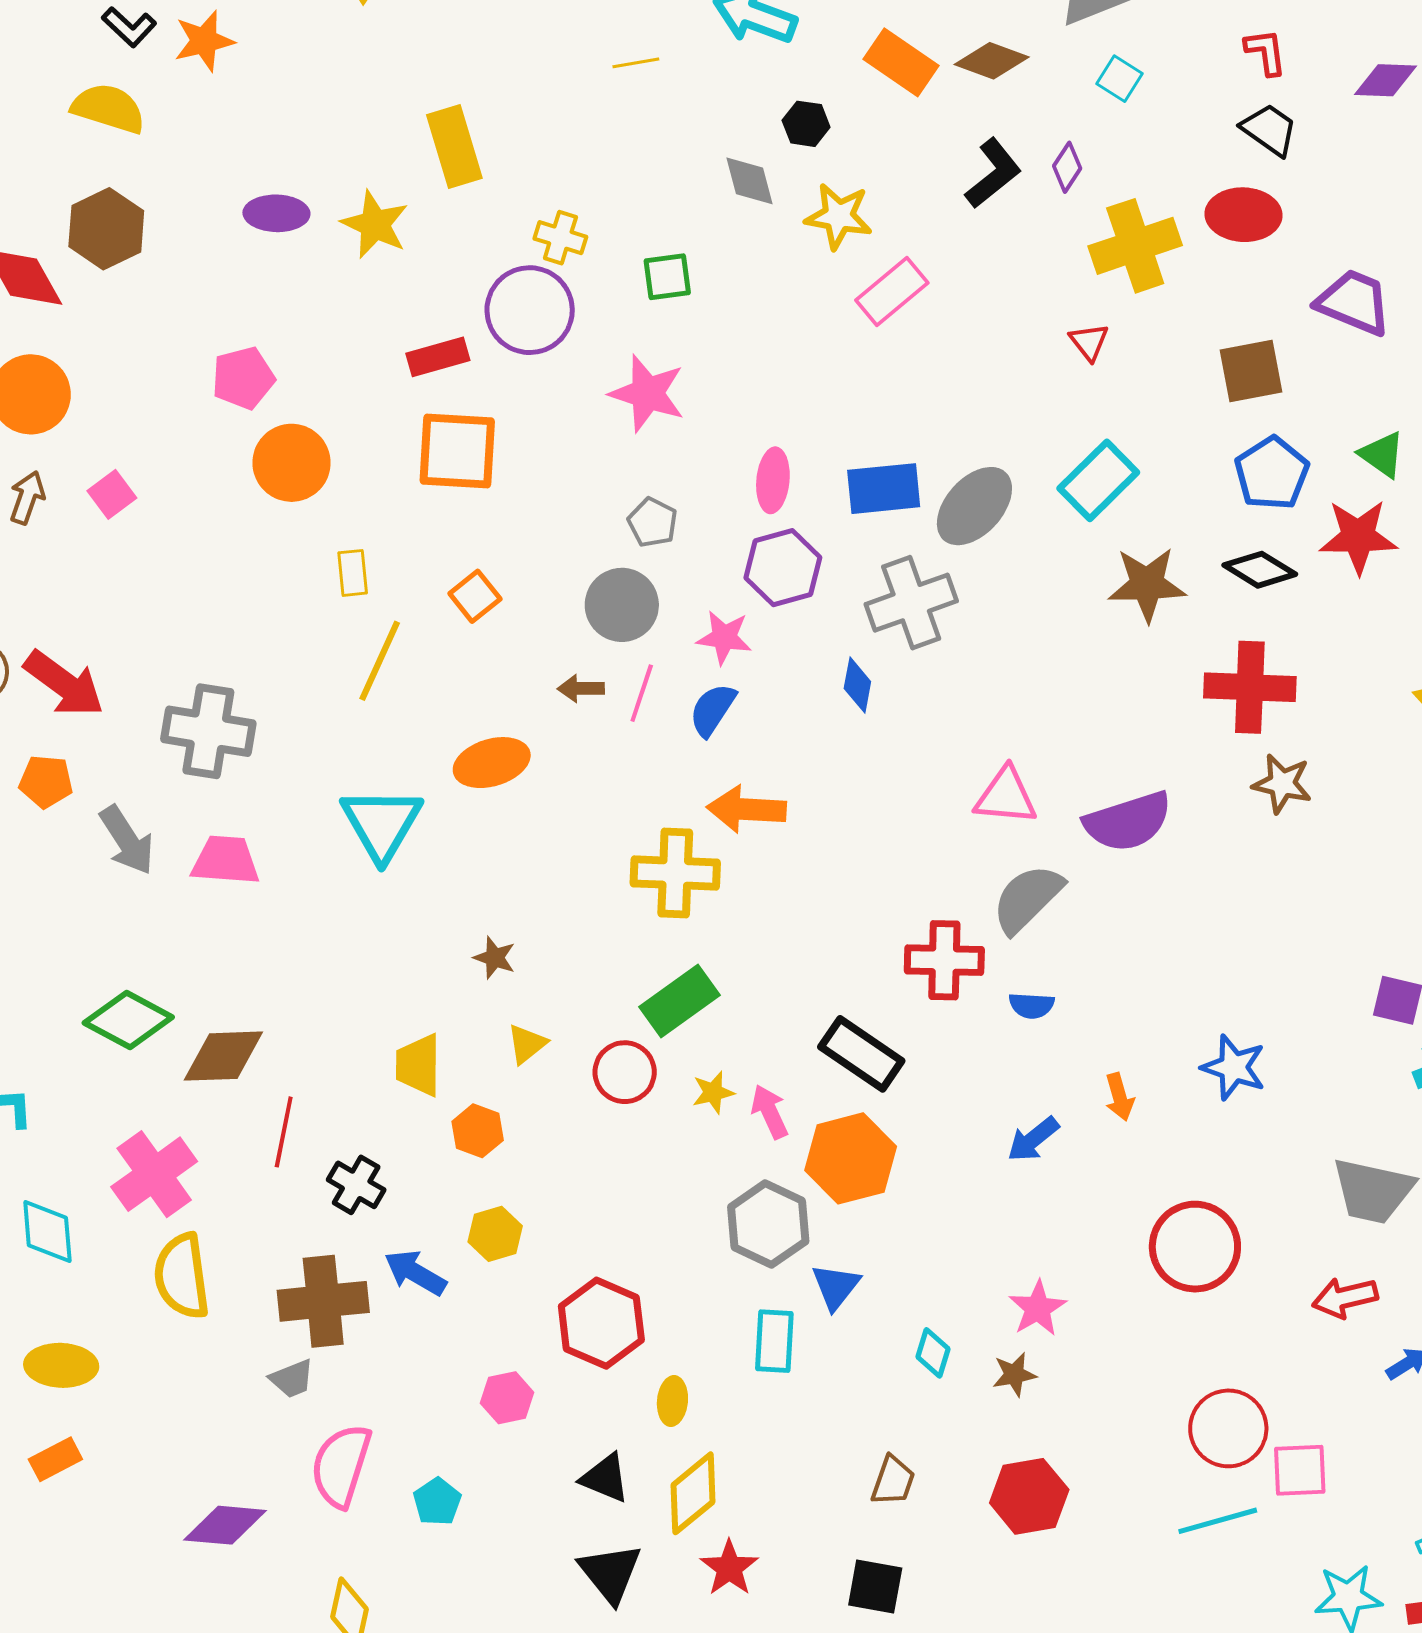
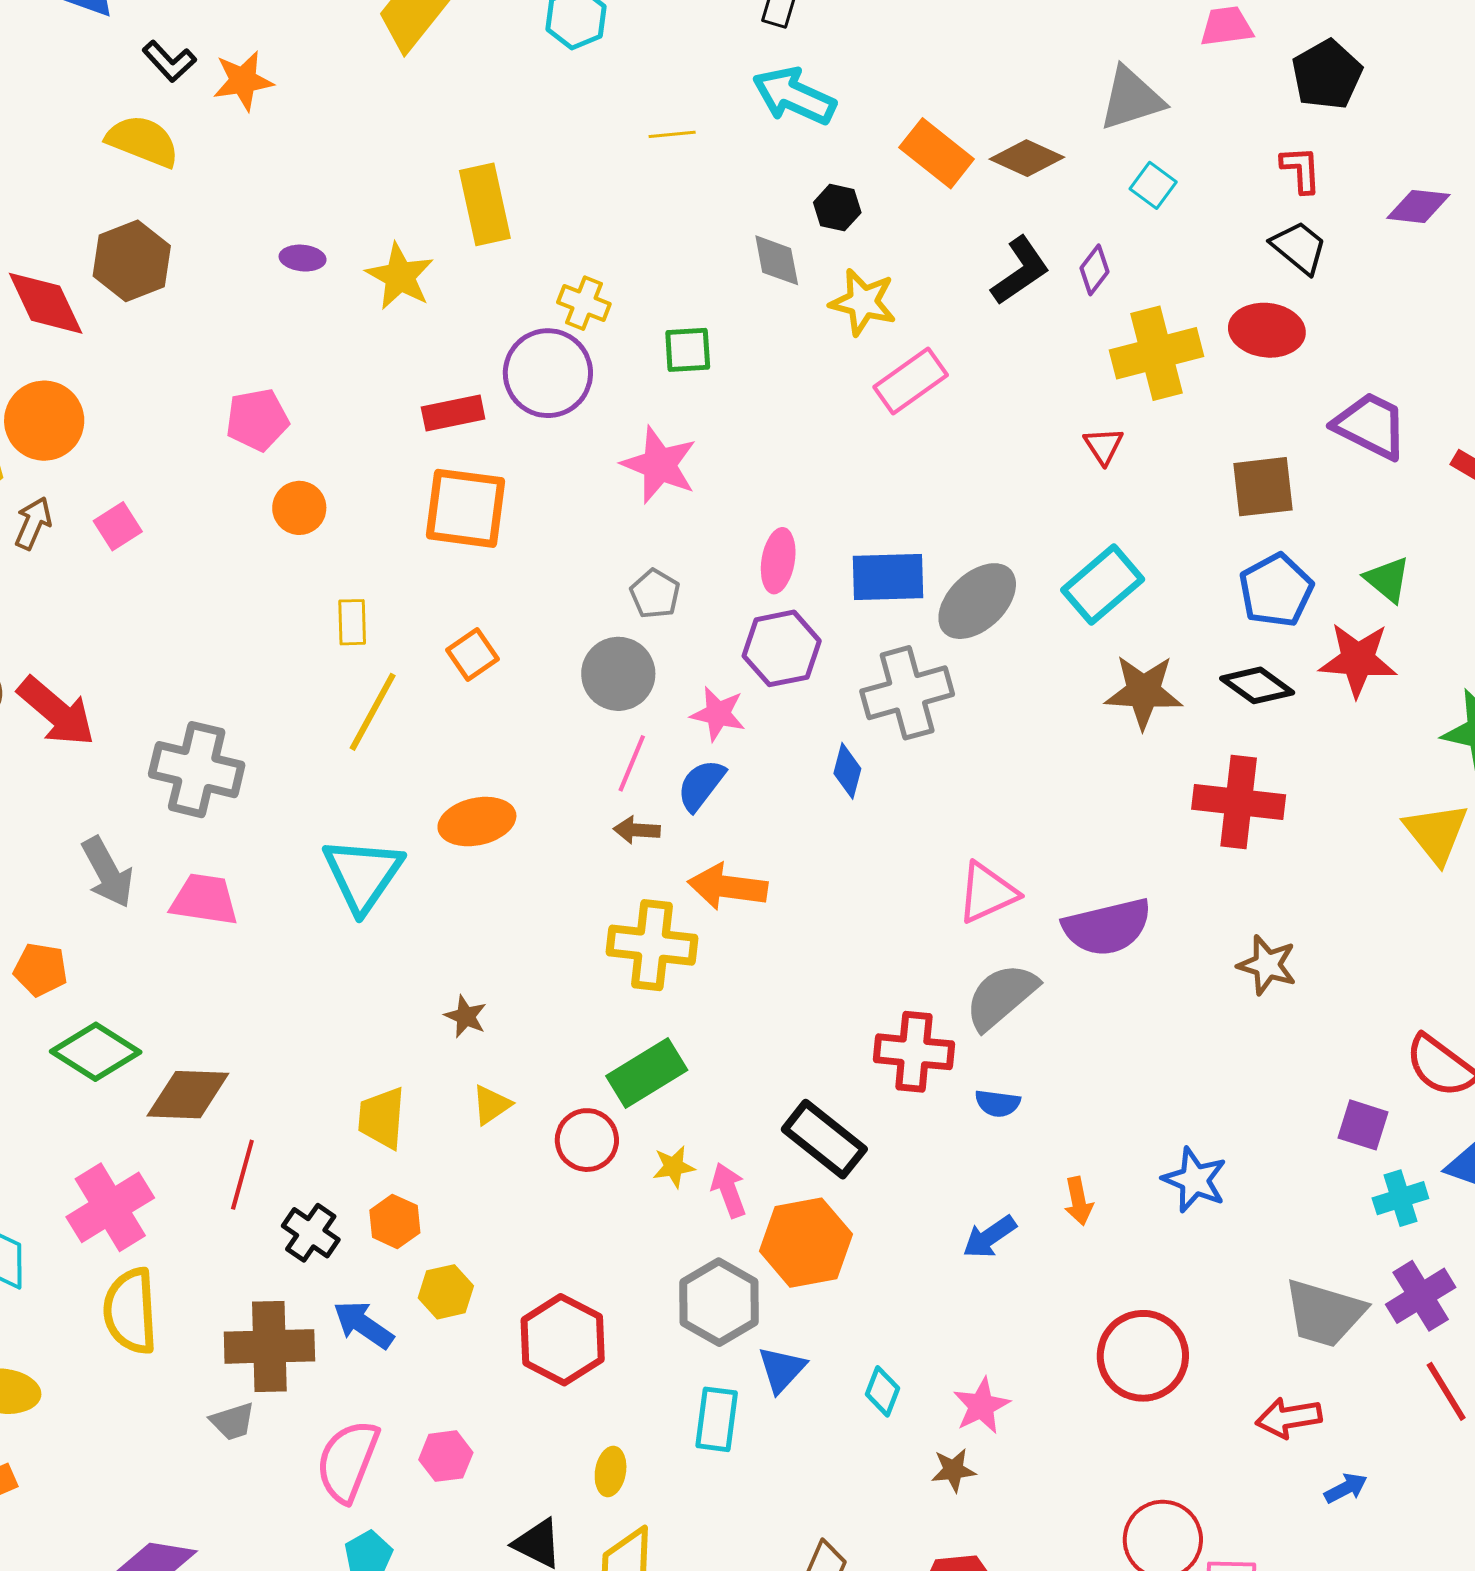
purple ellipse: (276, 213) -> (303, 258), size x0.7
orange circle: (291, 463) -> (299, 508), size x0.7
brown arrow: (581, 688) -> (637, 830), moved
orange pentagon: (46, 781) -> (41, 970), moved
brown star: (1282, 784) -> (1267, 965), moved
pink triangle: (1006, 796) -> (987, 893), turned -34
orange hexagon: (478, 1131) -> (395, 1221), moved
red hexagon: (601, 1323) -> (563, 1340), moved
cyan diamond: (933, 1353) -> (882, 1391), moved
pink semicircle: (341, 1466) -> (348, 1461), moved

